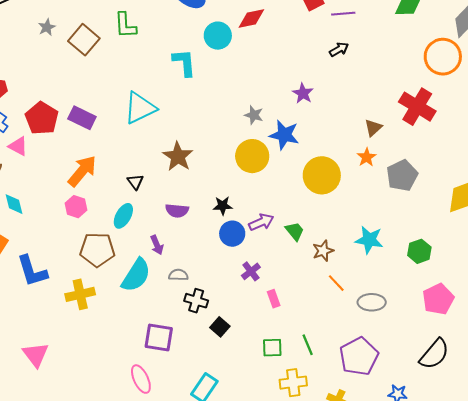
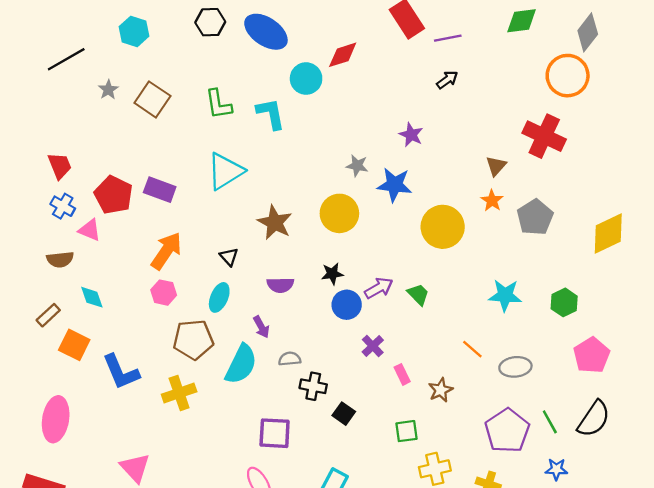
green L-shape: (125, 25) -> (218, 104), moved
yellow circle: (252, 156) -> (339, 213), moved
brown star: (323, 251) -> (441, 390), moved
green line: (308, 345) -> (550, 422), moved

